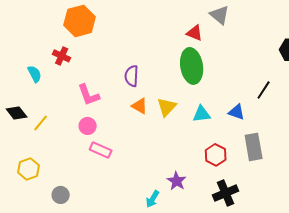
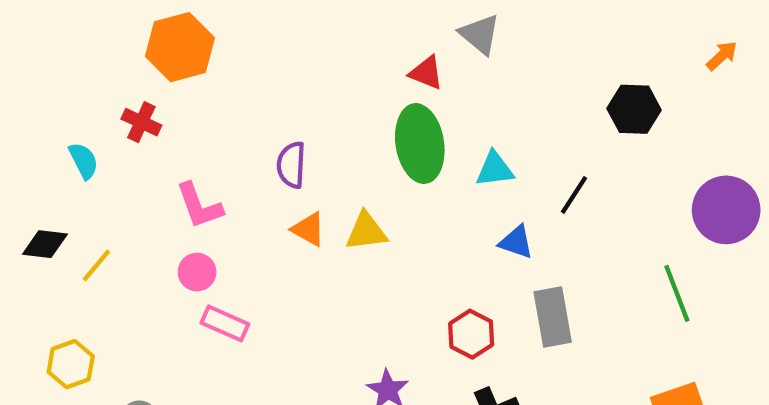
yellow triangle: (167, 107) -> (366, 231), turned 40
black diamond: (17, 113) -> (45, 244), turned -45
cyan triangle: (202, 114) -> (495, 169), moved

